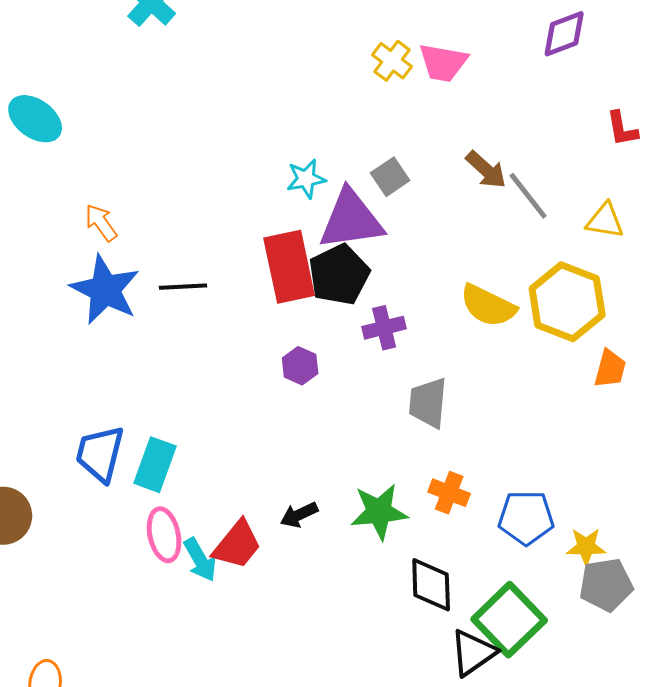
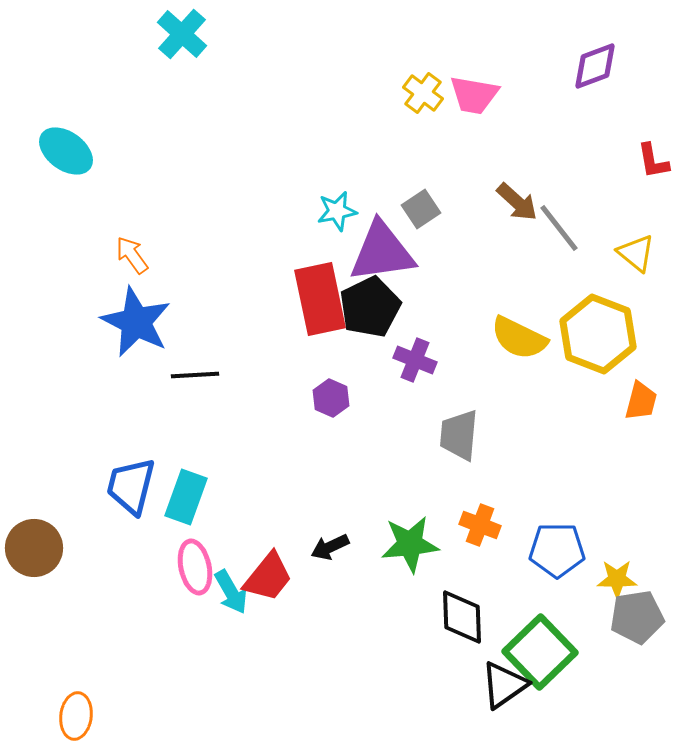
yellow triangle: (605, 221) -> (636, 253), turned 30
black line: (183, 287) -> (195, 375), moved
purple cross: (384, 328) -> (415, 360), turned 36

